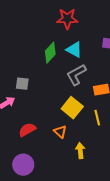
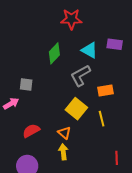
cyan triangle: (74, 50) -> (90, 50), moved
yellow arrow: (80, 151) -> (63, 152), moved

